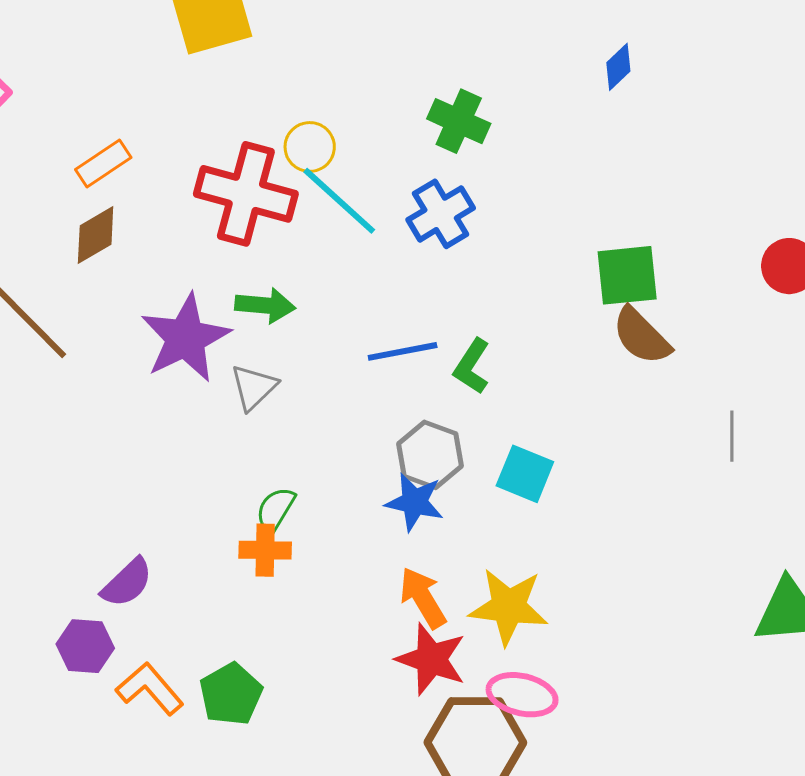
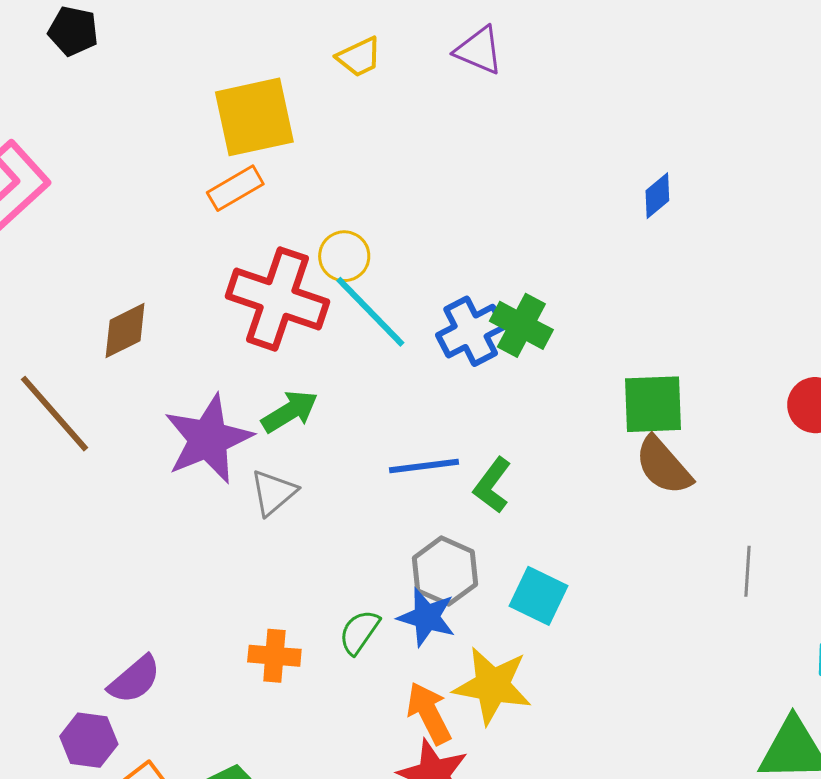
green cross: (459, 121) -> (521, 325), moved
orange rectangle: (103, 164) -> (235, 188), moved
green arrow: (265, 305) -> (290, 411), turned -40
green semicircle: (275, 510) -> (359, 632), moved
yellow star: (509, 607) -> (492, 686), moved

